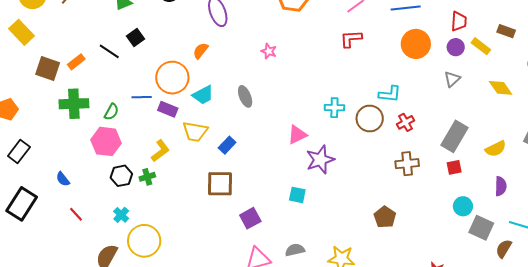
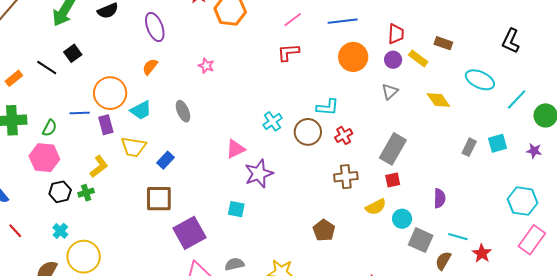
orange semicircle: (201, 51) -> (150, 67), moved
cyan cross: (334, 108) -> (272, 121), turned -36
purple rectangle: (168, 109) -> (106, 125), turned 54
yellow semicircle: (496, 149) -> (376, 207), moved
purple square: (250, 218) -> (190, 233), size x1.5

